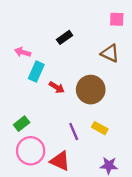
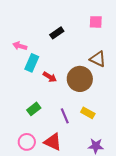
pink square: (117, 19) -> (96, 22), moved
brown triangle: (110, 53) -> (98, 59), moved
green rectangle: (22, 124) -> (34, 109), moved
pink circle: (31, 151) -> (27, 142), moved, size x0.7

